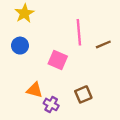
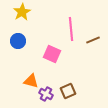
brown square: (83, 94) -> (68, 91), moved

